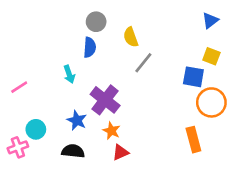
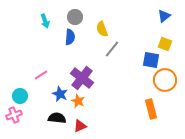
cyan arrow: (69, 74) -> (45, 21), moved
pink line: (19, 87) -> (41, 75), moved
cyan circle: (36, 129) -> (20, 96), moved
orange star: (111, 131) -> (78, 101), moved
red triangle: (120, 152) -> (80, 126), moved

